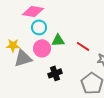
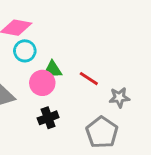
pink circle: (42, 48) -> (42, 83), moved

